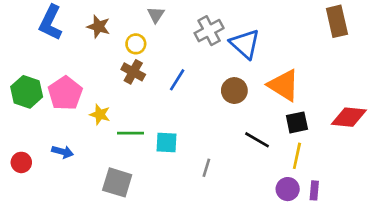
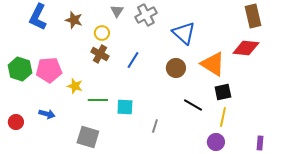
gray cross: (209, 31) -> (146, 15), moved
pink pentagon: (65, 93) -> (49, 70), turned 30
red diamond: (349, 117) -> (246, 48), moved
purple rectangle: (314, 190) -> (260, 143), moved

